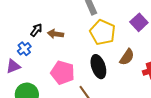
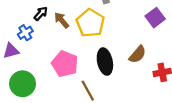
yellow pentagon: (102, 32) -> (90, 23), moved
brown arrow: (56, 34) -> (62, 20), turned 35

